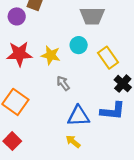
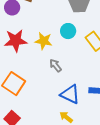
blue triangle: (78, 116) -> (70, 94), turned 30

